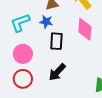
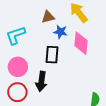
blue star: (46, 22) -> (60, 32), moved
black arrow: (57, 72) -> (41, 81), moved, turned -36

